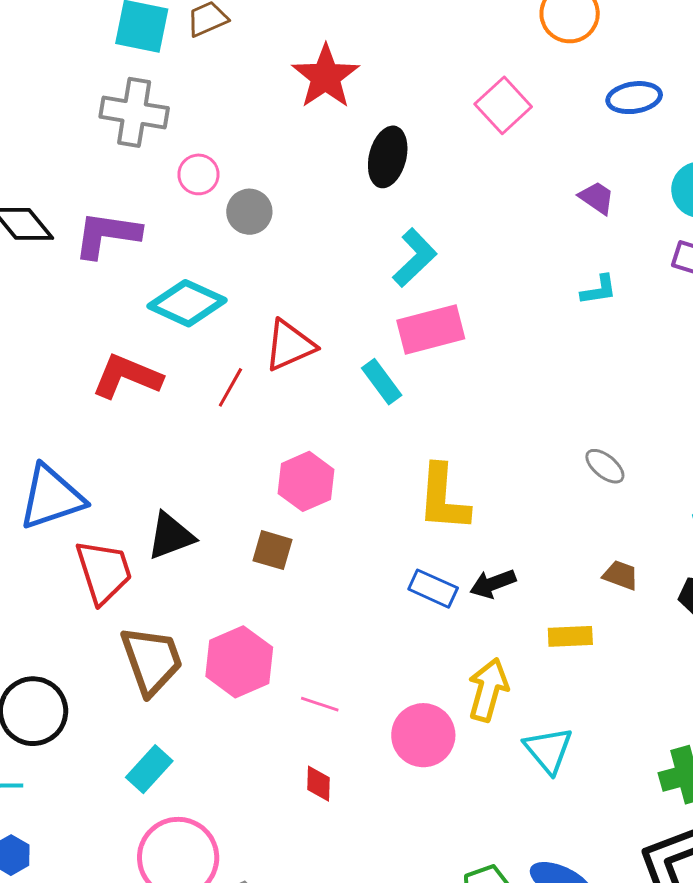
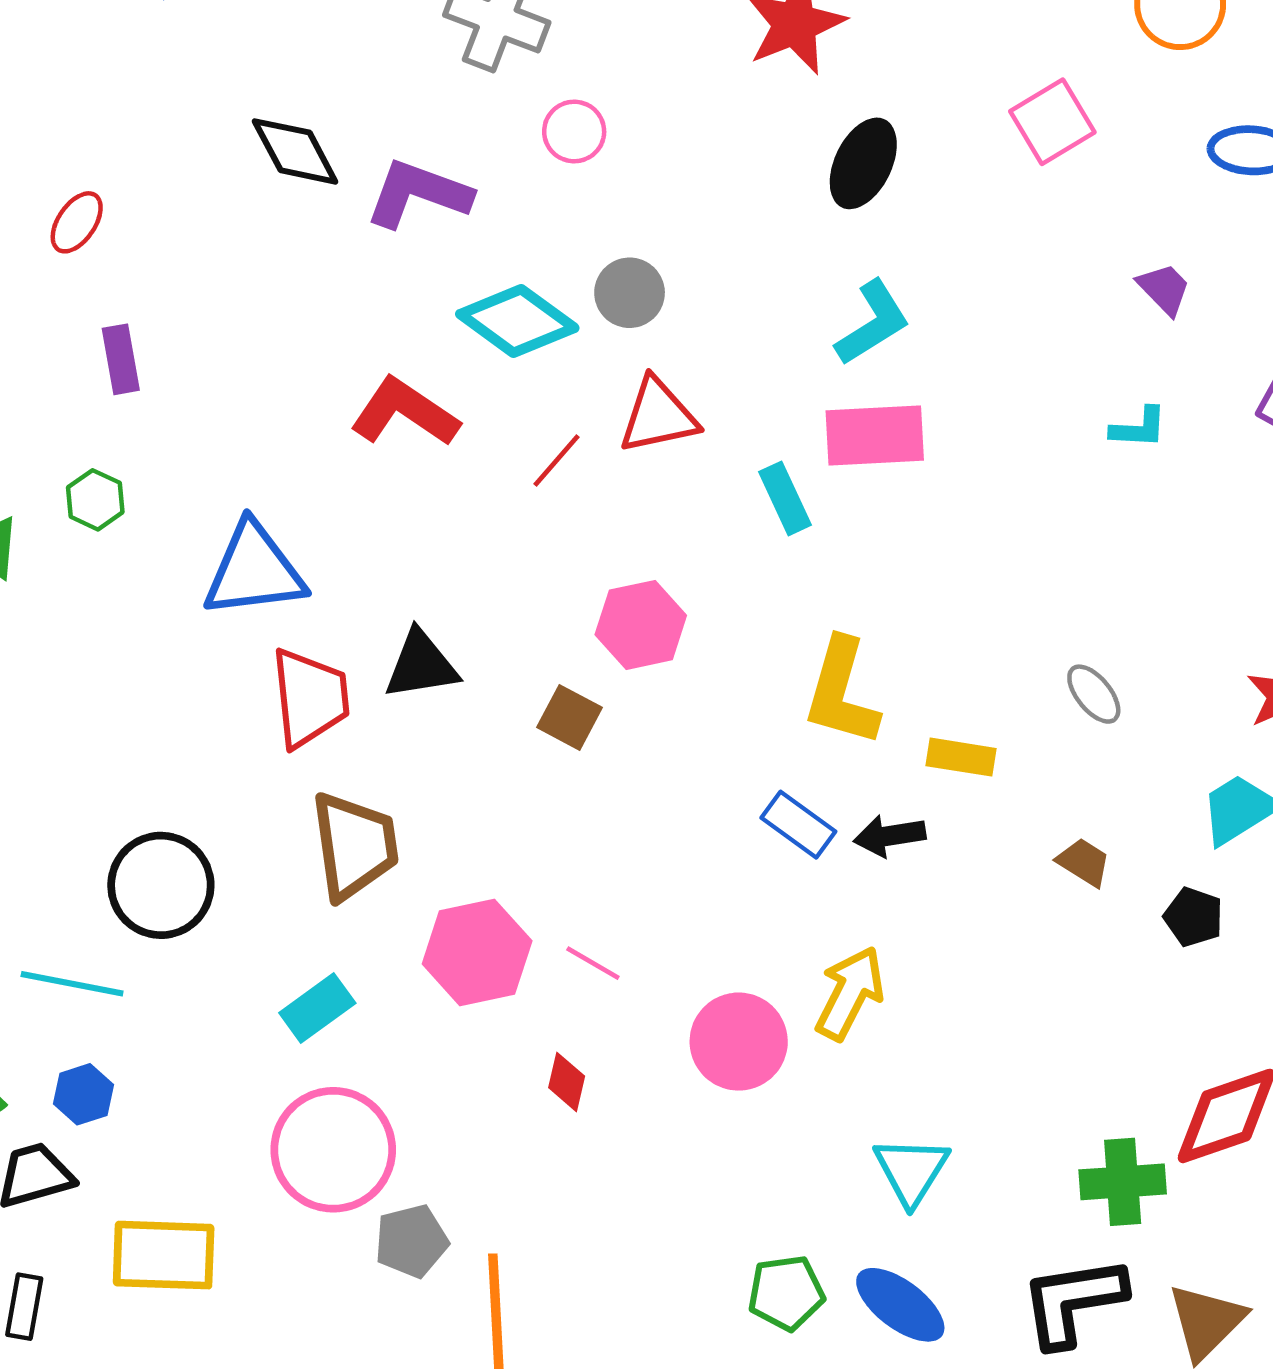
gray circle: (249, 212) -> (630, 293), moved
yellow rectangle: (570, 636) -> (961, 757), moved
pink hexagon: (239, 662) -> (477, 952), moved
cyan triangle: (548, 750) -> (911, 1171), moved

